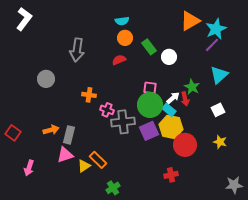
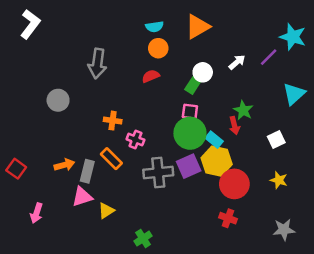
orange triangle: (190, 21) -> (198, 27), moved
cyan star: (216, 29) -> (293, 37), moved, turned -30
green rectangle: (149, 47) -> (194, 84), moved, turned 70
white circle: (169, 57) -> (203, 72), moved
cyan triangle: (219, 75) -> (294, 94), moved
white arrow: (173, 98) -> (237, 62), moved
gray cross: (123, 122) -> (158, 173), moved
orange rectangle: (98, 160) -> (111, 159), moved
red cross: (171, 175) -> (228, 218), moved, turned 32
gray star: (234, 185) -> (284, 230), moved

